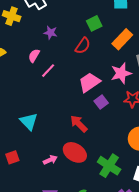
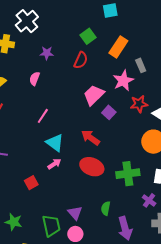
pink line: (48, 71) -> (43, 116), moved
cyan triangle: (29, 121) -> (55, 143), moved
pink arrow: (50, 160) -> (54, 164), moved
green cross: (109, 166) -> (128, 174), turned -30

